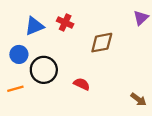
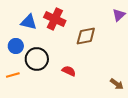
red cross: (65, 22) -> (55, 19), size x1.5
blue triangle: (34, 26) -> (29, 22), turned 36

